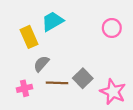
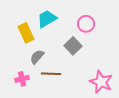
pink circle: (112, 28) -> (86, 24), moved
gray square: (83, 78) -> (73, 46), moved

